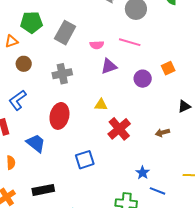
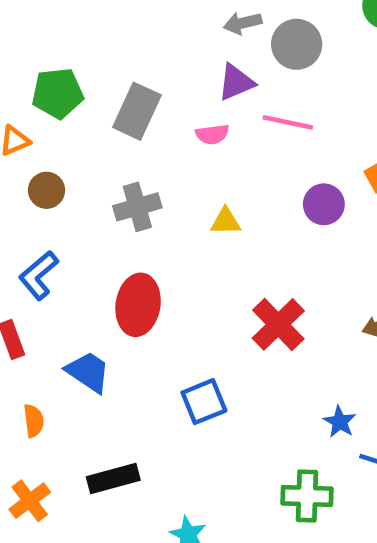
purple triangle: (109, 66) -> (236, 82), moved
yellow triangle: (101, 105) -> (226, 221), moved

